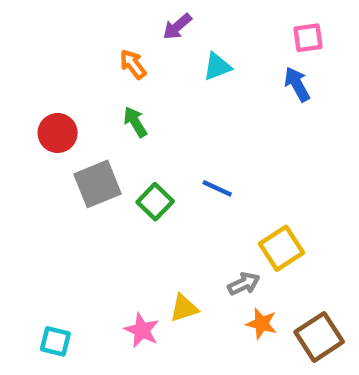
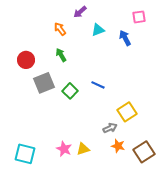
blue arrow: (297, 84) -> (125, 38), moved
yellow triangle: (184, 308) -> (83, 149), moved
cyan square: (55, 341) -> (25, 154), size x1.5

